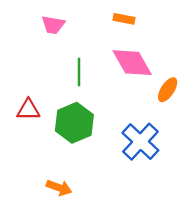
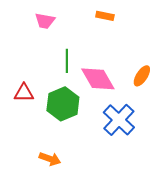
pink diamond: (132, 63) -> (98, 79), moved

